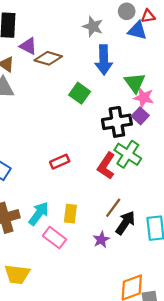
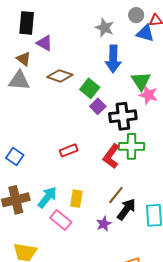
brown diamond: (48, 58) -> (60, 76), moved
purple square: (140, 116) -> (98, 106), moved
green cross: (128, 154) -> (132, 146), turned -35

